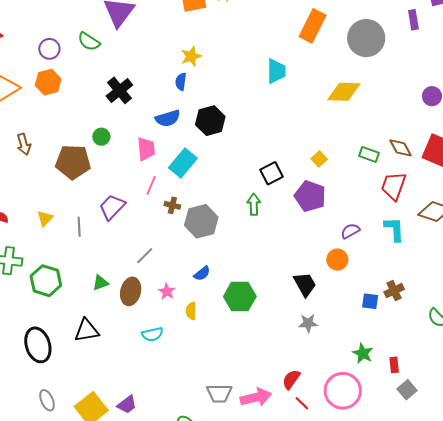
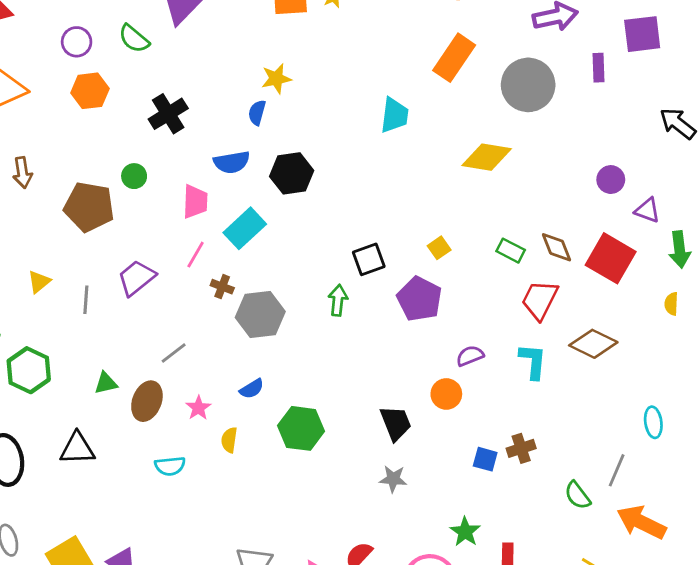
orange hexagon: (48, 82) -> (90, 91), moved

